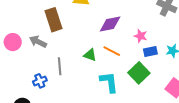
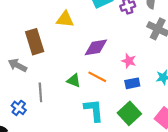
blue rectangle: (150, 52) -> (132, 83), moved
green square: (139, 73) -> (129, 113), moved
blue cross: (40, 81) -> (19, 108), turned -32

